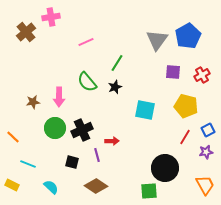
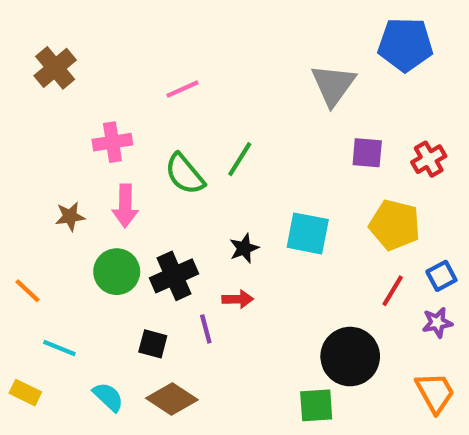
pink cross: (51, 17) -> (112, 142), moved
blue pentagon: (188, 36) -> (405, 45), moved, turned 30
green line: (117, 63) -> (240, 159), moved
black star: (115, 87) -> (244, 248), moved
brown diamond: (96, 186) -> (172, 399), moved

